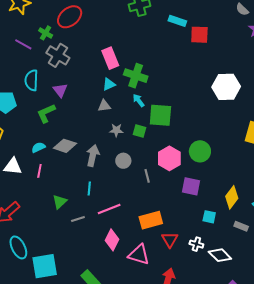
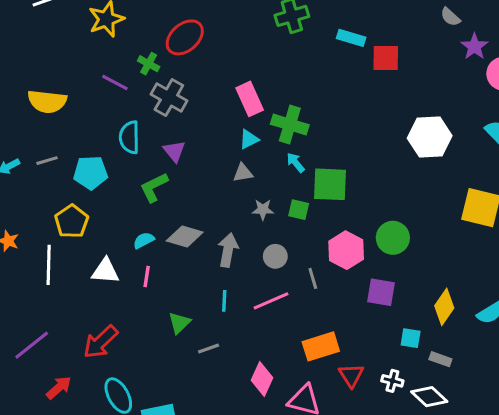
pink line: (109, 209) -> (271, 301), moved
gray rectangle: (241, 226) -> (440, 359), moved

